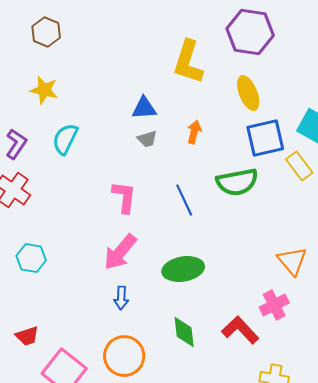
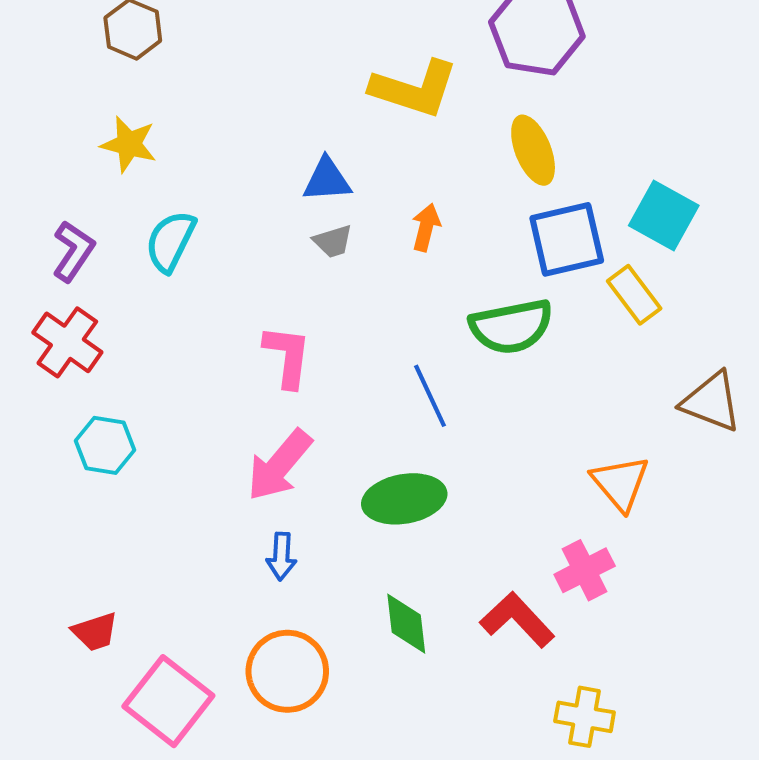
yellow L-shape: (188, 62) -> (414, 89), turned -90
blue line: (184, 200) -> (430, 396), moved
cyan hexagon: (31, 258) -> (105, 445), moved

